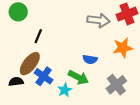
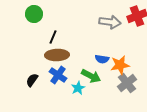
orange star: (123, 48) -> (120, 65), moved
brown ellipse: (30, 64) -> (57, 55), moved, turned 50
black semicircle: (16, 82) -> (32, 80), turned -48

